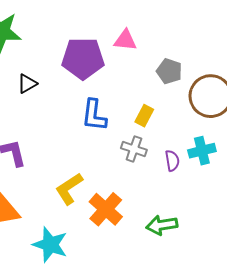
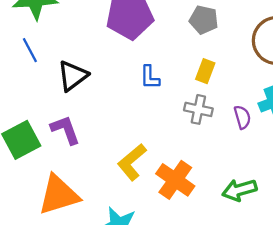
gray pentagon: (169, 71) -> (204, 20), moved
black triangle: (27, 84) -> (73, 76), moved, size x1.4
blue L-shape: (94, 115) -> (150, 77), size x0.7

